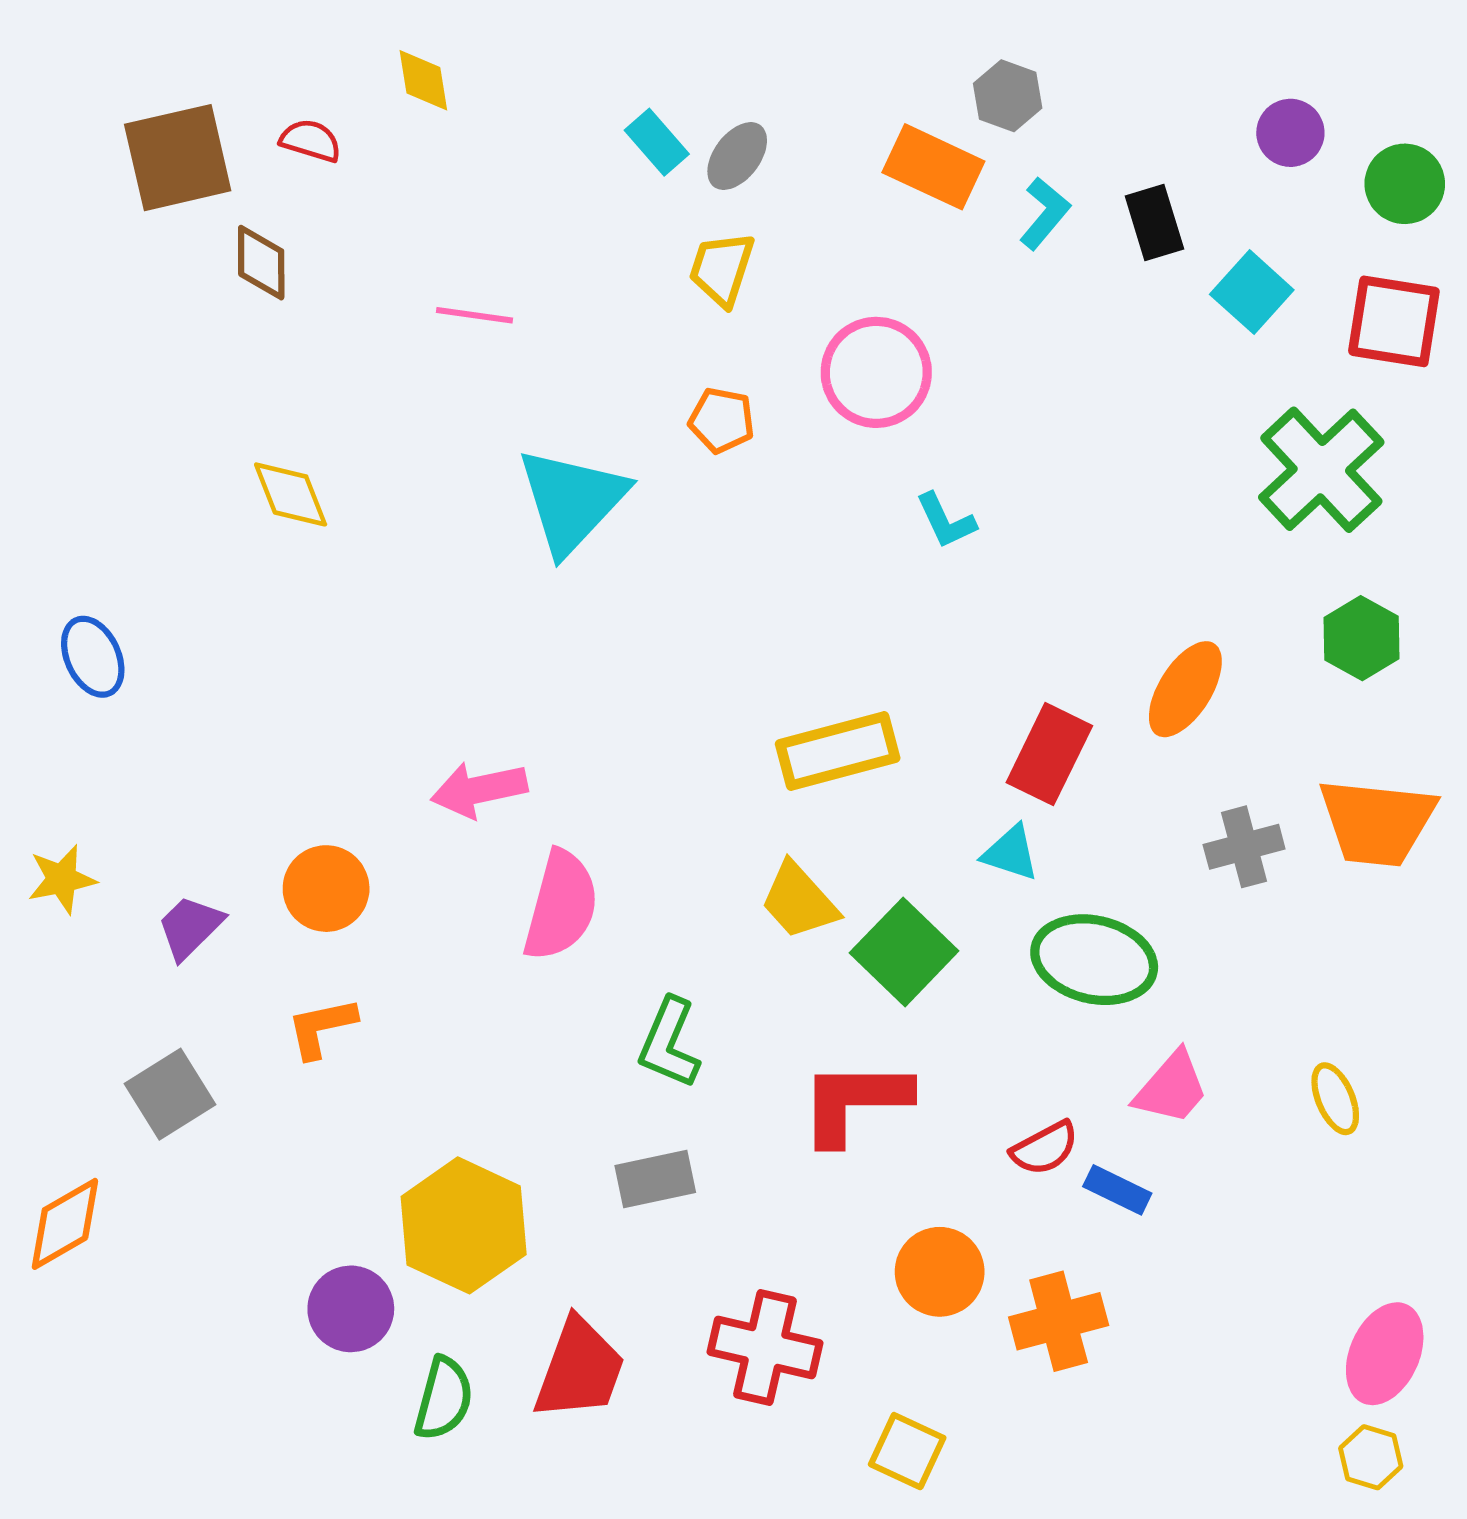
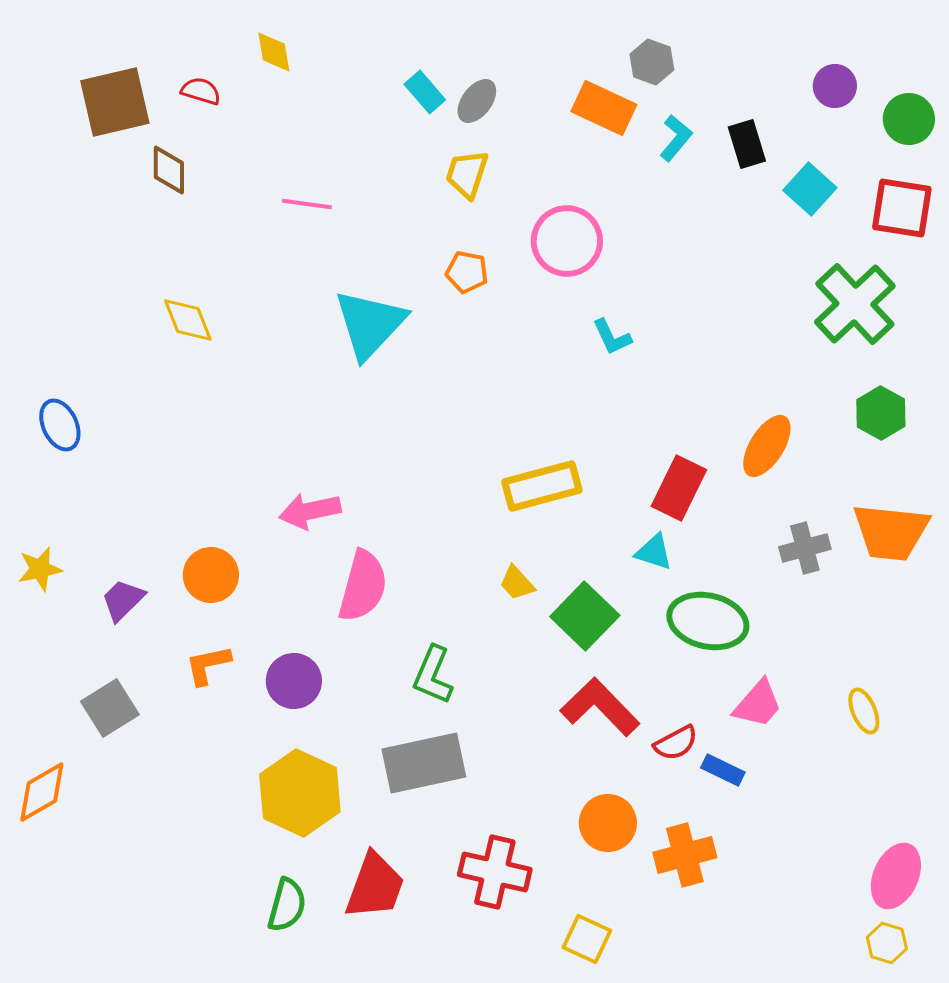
yellow trapezoid: (799, 901) -> (517, 583), size x0.7
red L-shape: (855, 1102) -> (600, 707), moved, turned 46
gray rectangle: (655, 1179) -> (424, 763), size x1.6
purple circle: (351, 1309) -> (294, 681), moved

